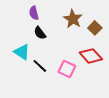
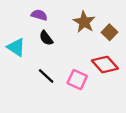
purple semicircle: (34, 13) -> (39, 15), turned 120
cyan triangle: (22, 52) -> (16, 47), moved

